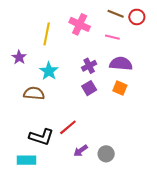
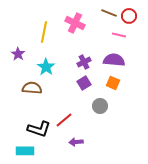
pink line: (112, 37) -> (119, 35), moved
purple arrow: (81, 151) -> (76, 142), turned 32
gray circle: (106, 154) -> (100, 106), moved

